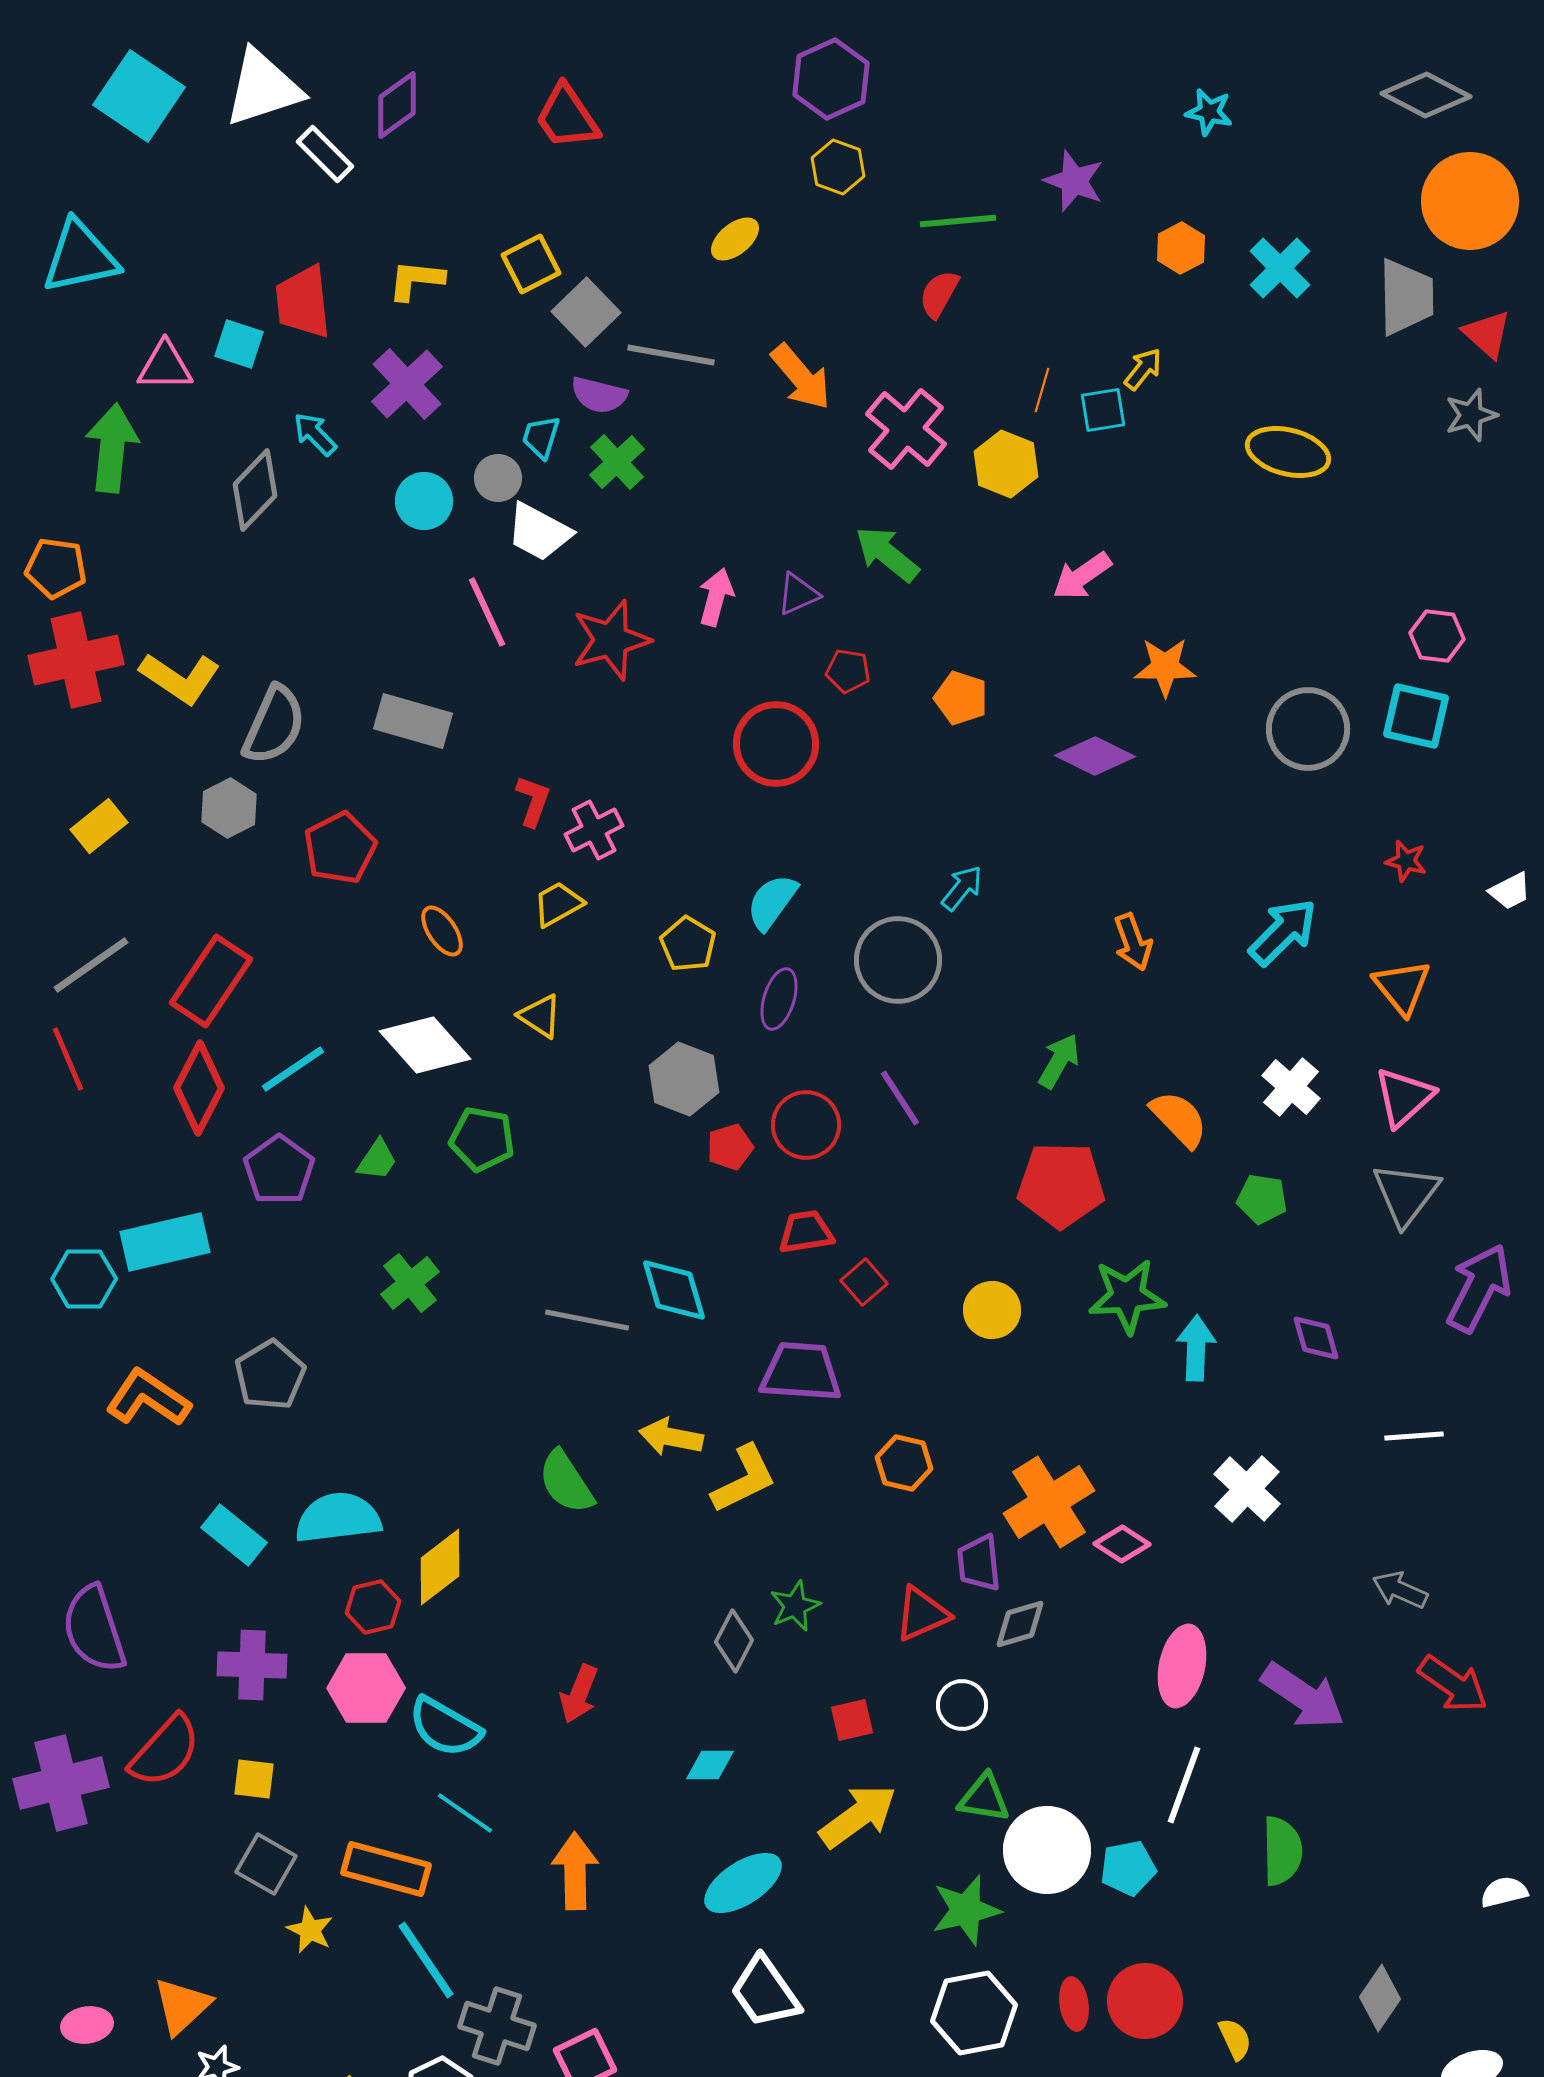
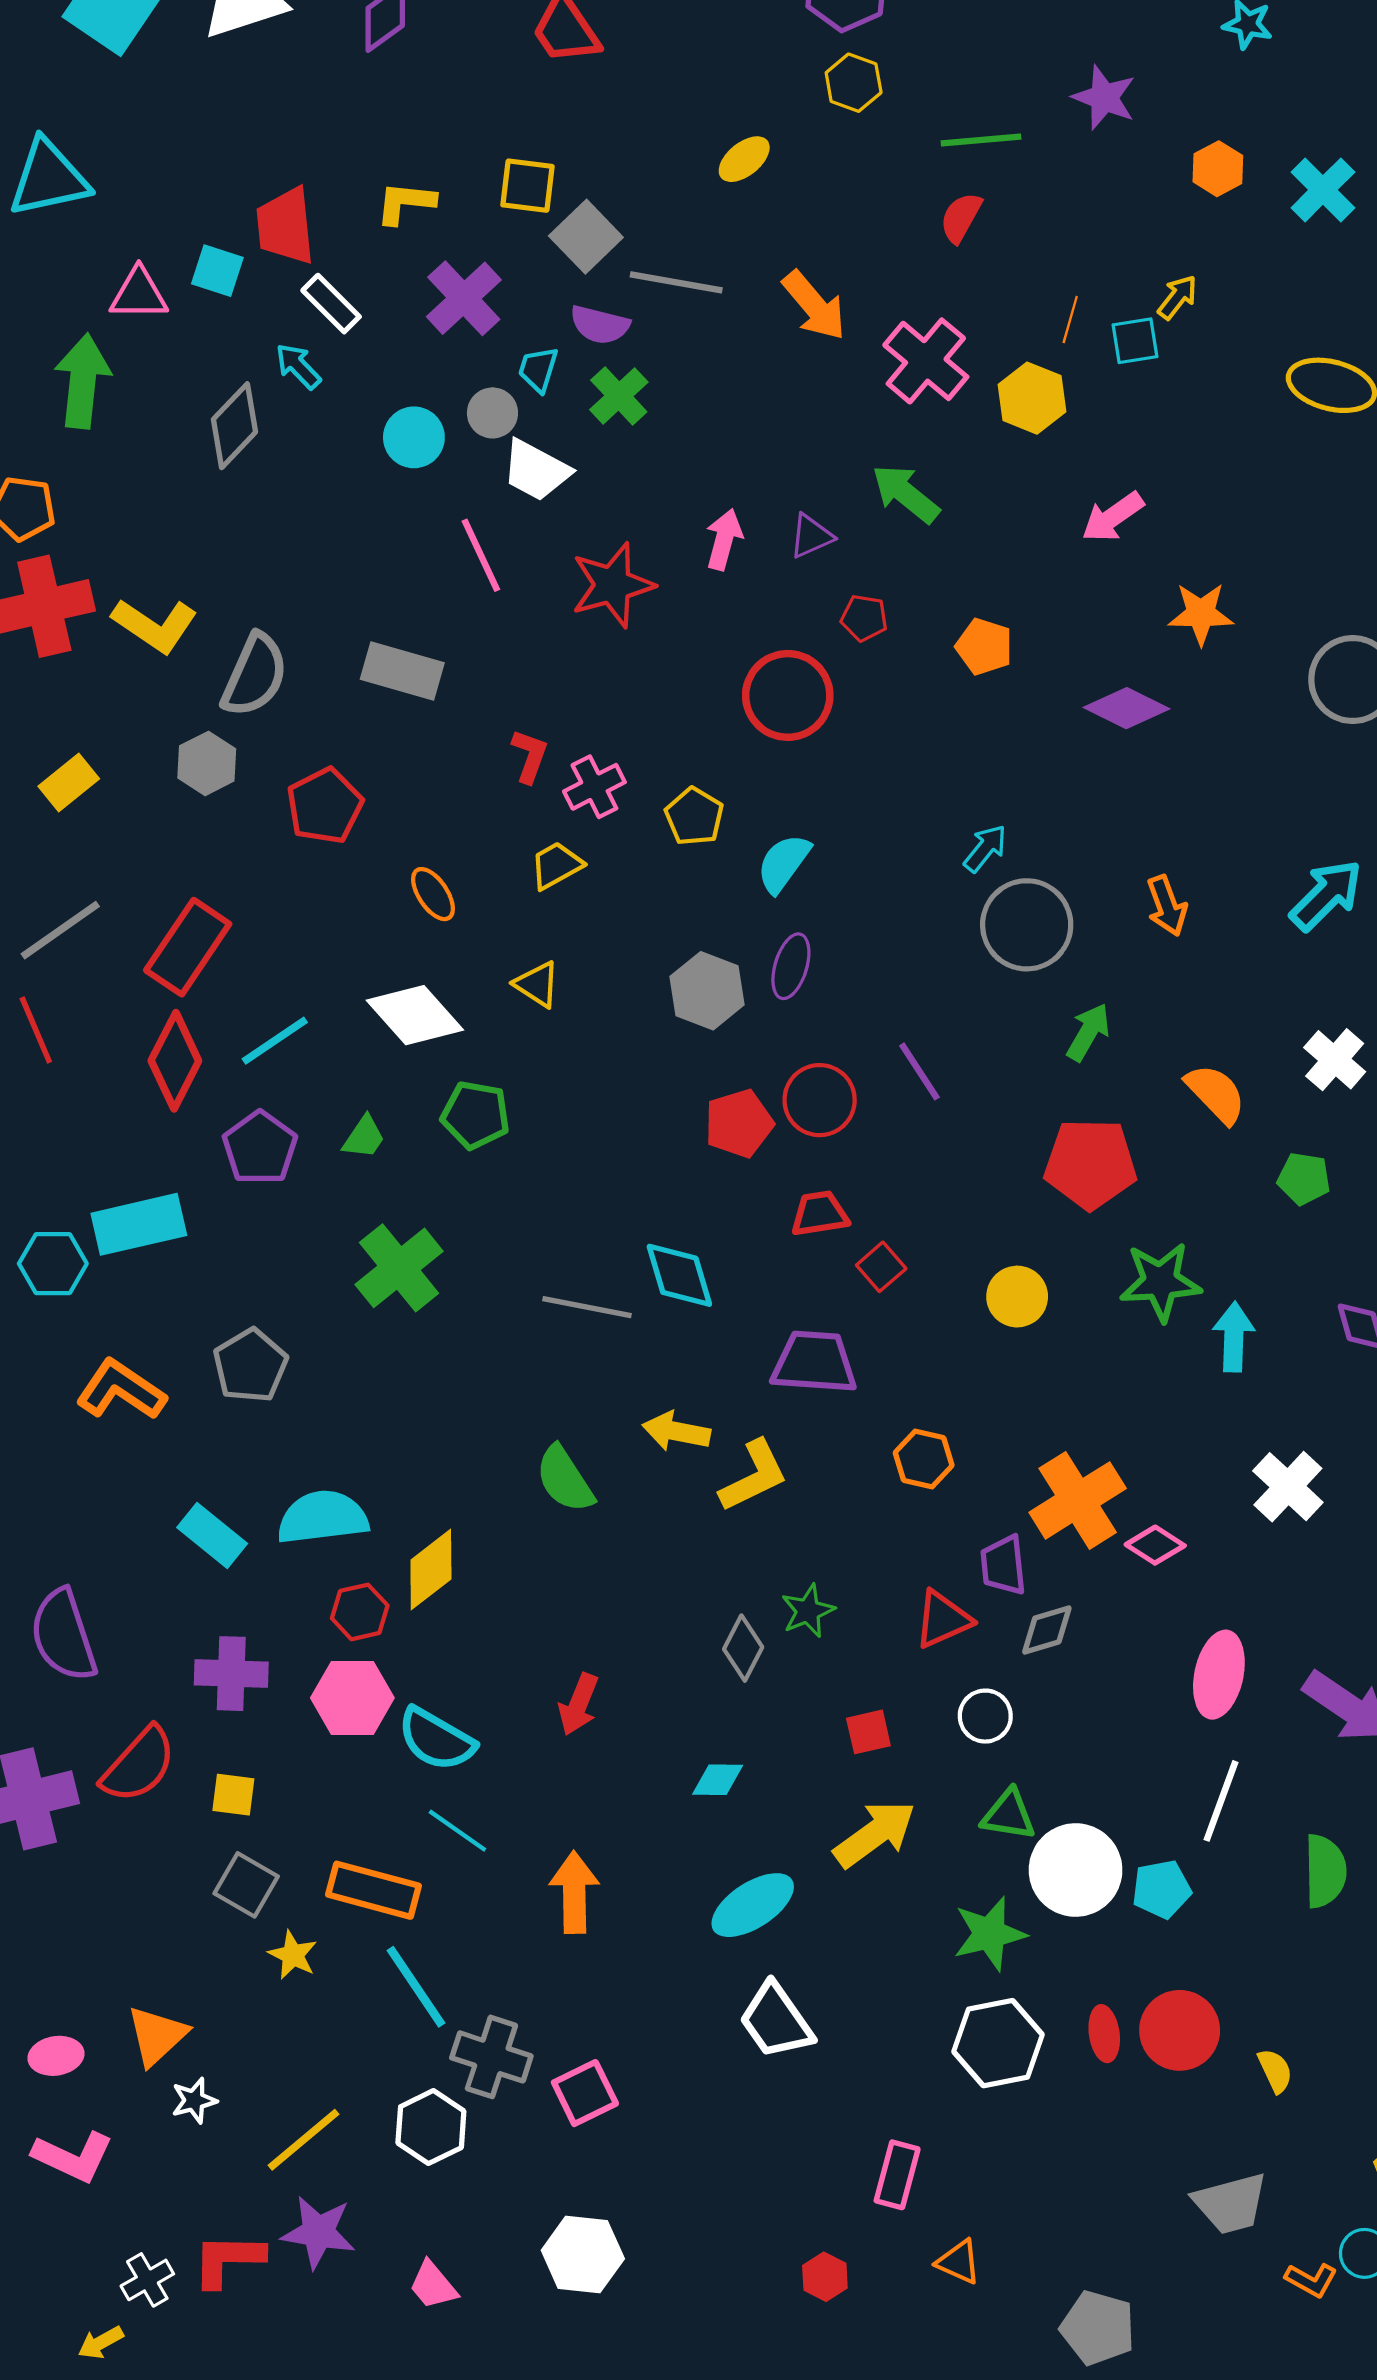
white rectangle: (325, 154) -> (331, 304), moved
yellow square: (531, 264) -> (528, 186), turned 34
purple cross: (407, 384) -> (464, 298), moved
yellow pentagon: (688, 944) -> (694, 817), moved
gray circle: (898, 960) -> (1027, 925), moved
gray hexagon: (684, 1079) -> (707, 991), moved
red pentagon: (730, 1147) -> (739, 1123), size x1.4
green cross: (410, 1283) -> (399, 1268), size x1.4

